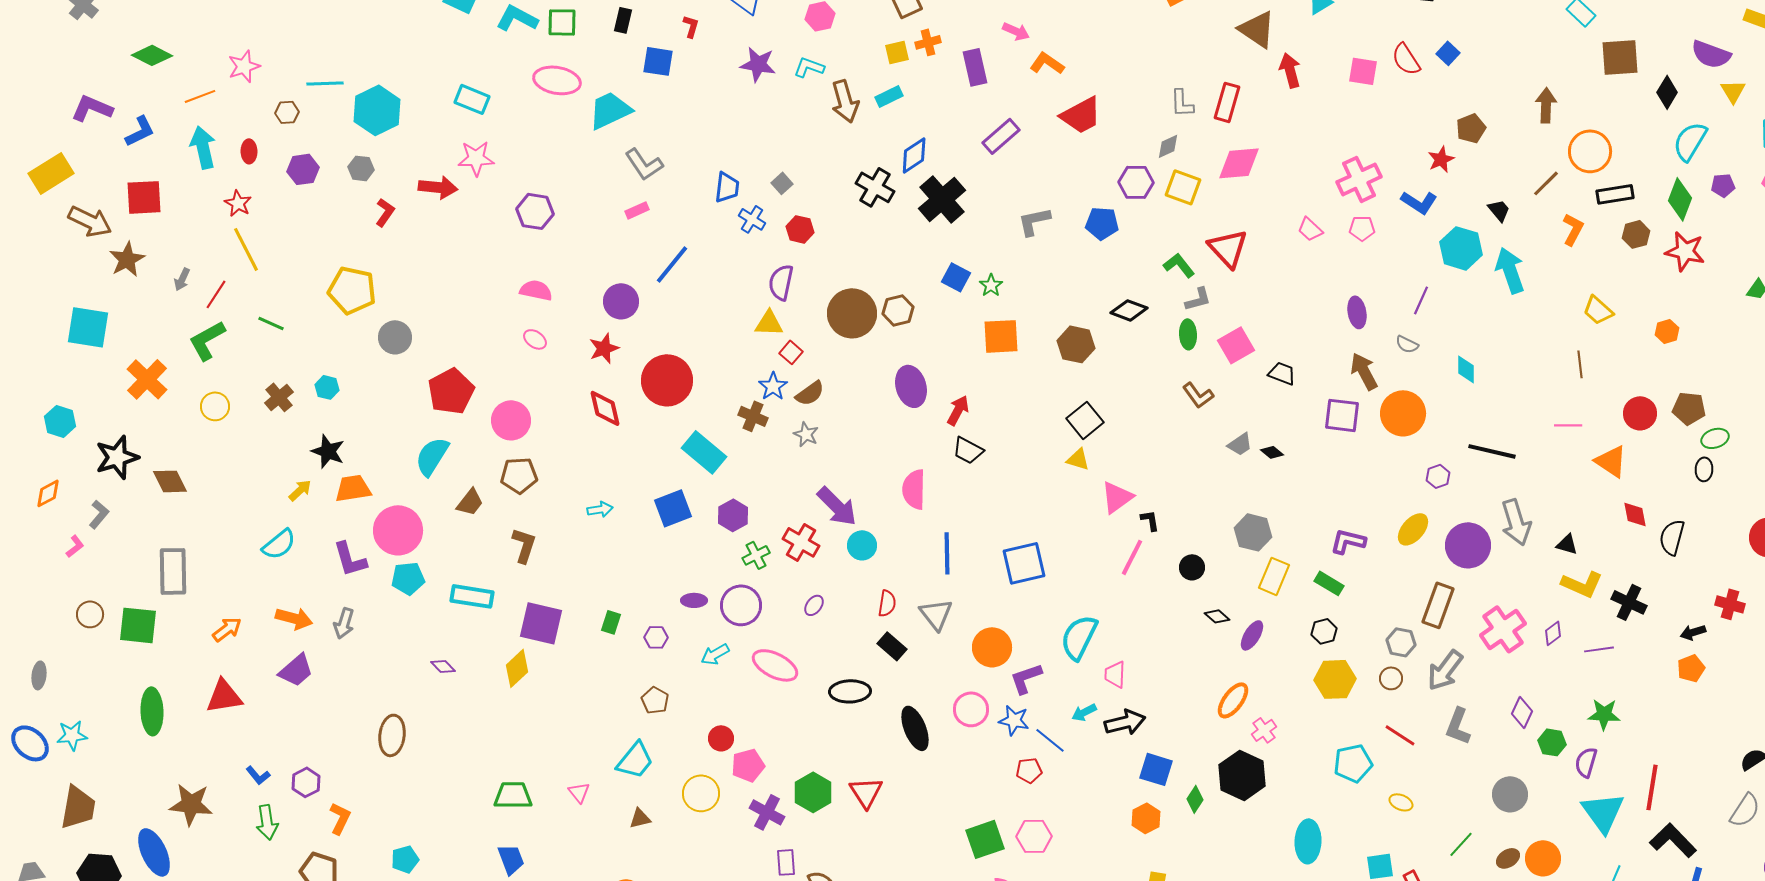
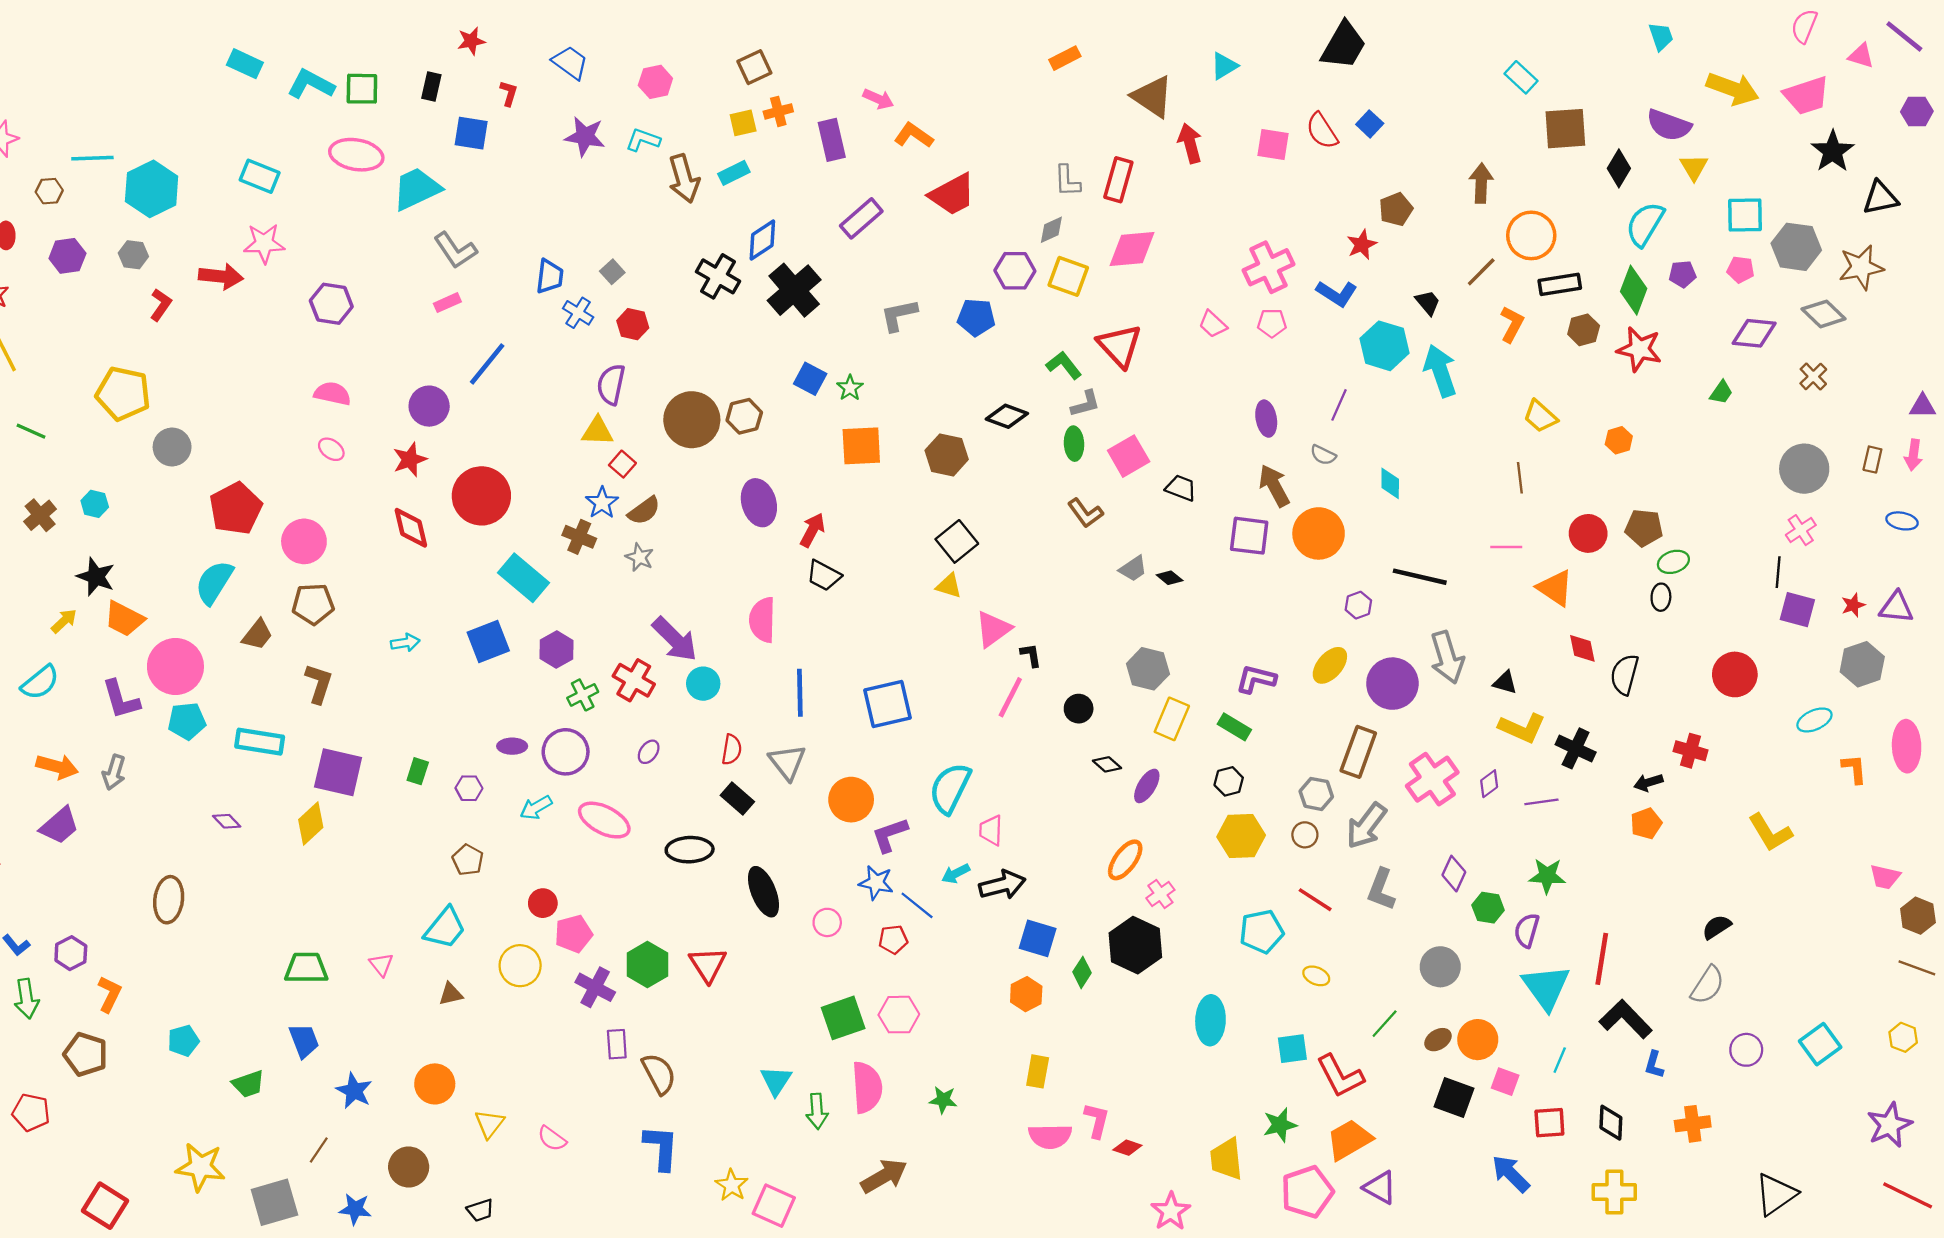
orange trapezoid: (353, 488) -> (124, 619), turned -144
pink circle: (971, 709) -> (827, 922), moved, size x0.7

